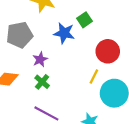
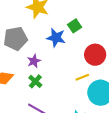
yellow line: (94, 76) -> (82, 77), turned 40

